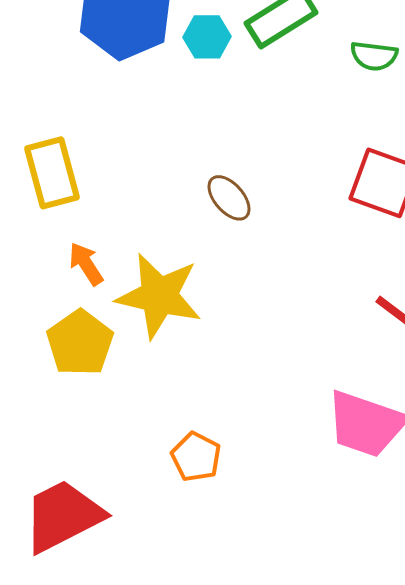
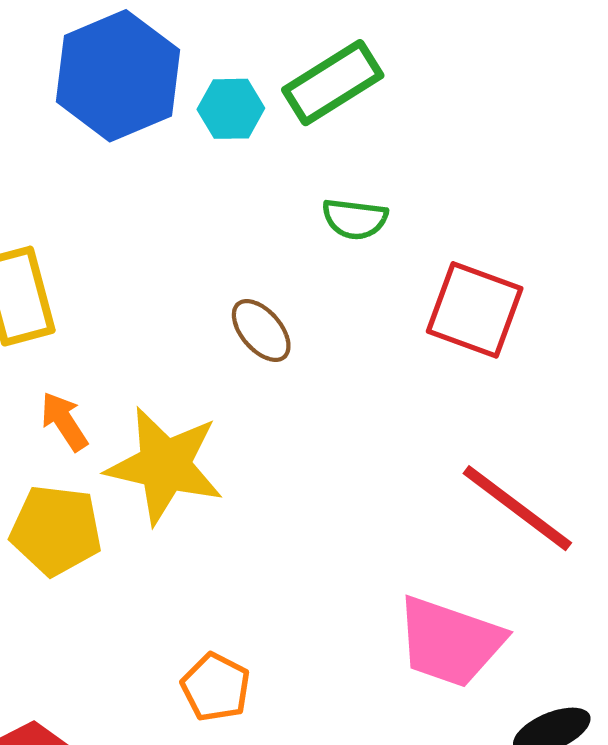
green semicircle: (374, 56) -> (355, 219), moved
yellow pentagon: (80, 343) -> (56, 530), turned -30

